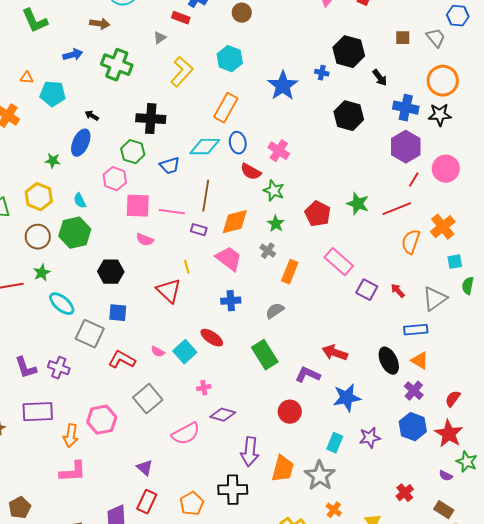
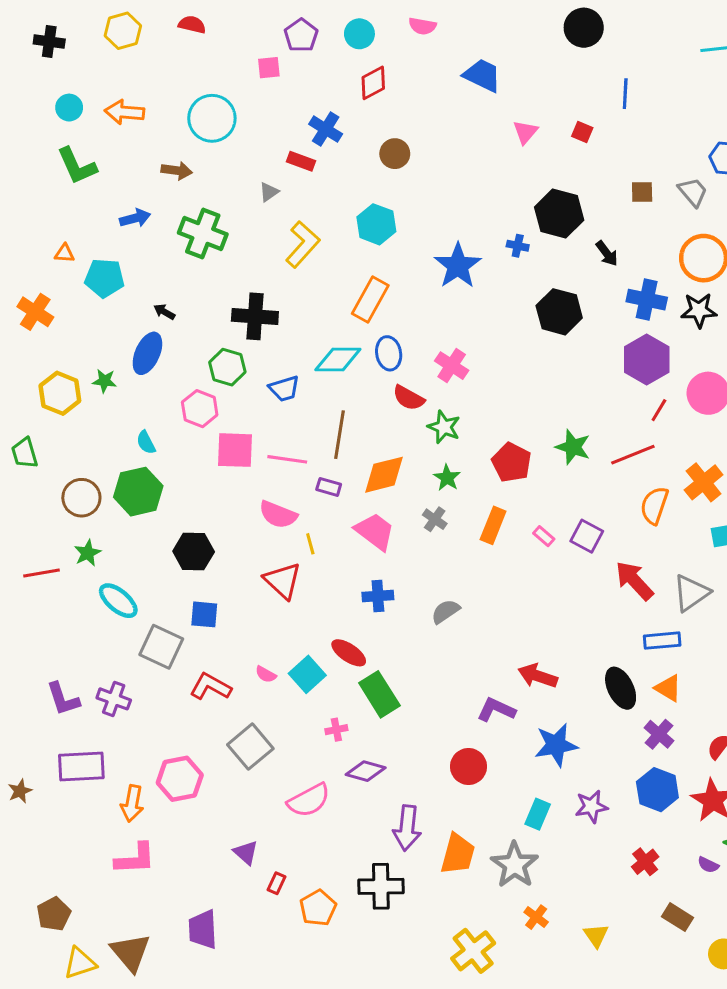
yellow hexagon: (39, 197) -> (60, 393), moved
pink semicircle: (145, 240) -> (278, 515), moved, size x1.4
pink rectangle: (339, 262) -> (544, 536), size x0.5
orange rectangle: (290, 272) -> (493, 525), moved
purple square: (367, 290) -> (587, 536), moved
red arrow: (398, 291) -> (634, 581), size x1.8
green rectangle: (265, 355) -> (379, 694), moved
red cross: (405, 493) -> (645, 862), moved
red rectangle: (147, 502) -> (276, 883), moved, size x0.6
brown rectangle: (444, 510) -> (677, 917), moved

